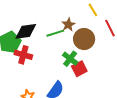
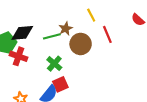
green cross: (70, 59) -> (54, 64), moved
red square: (79, 69) -> (60, 84), moved

